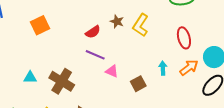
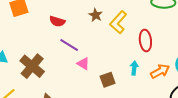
red semicircle: (93, 32) -> (57, 21), moved, turned 42
red ellipse: (184, 38) -> (145, 40), moved

